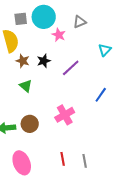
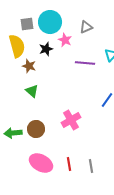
black star: (44, 61) -> (46, 49), moved
purple line: (71, 68) -> (85, 63), moved, turned 48
pink ellipse: (22, 163) -> (41, 163), moved, turned -40

